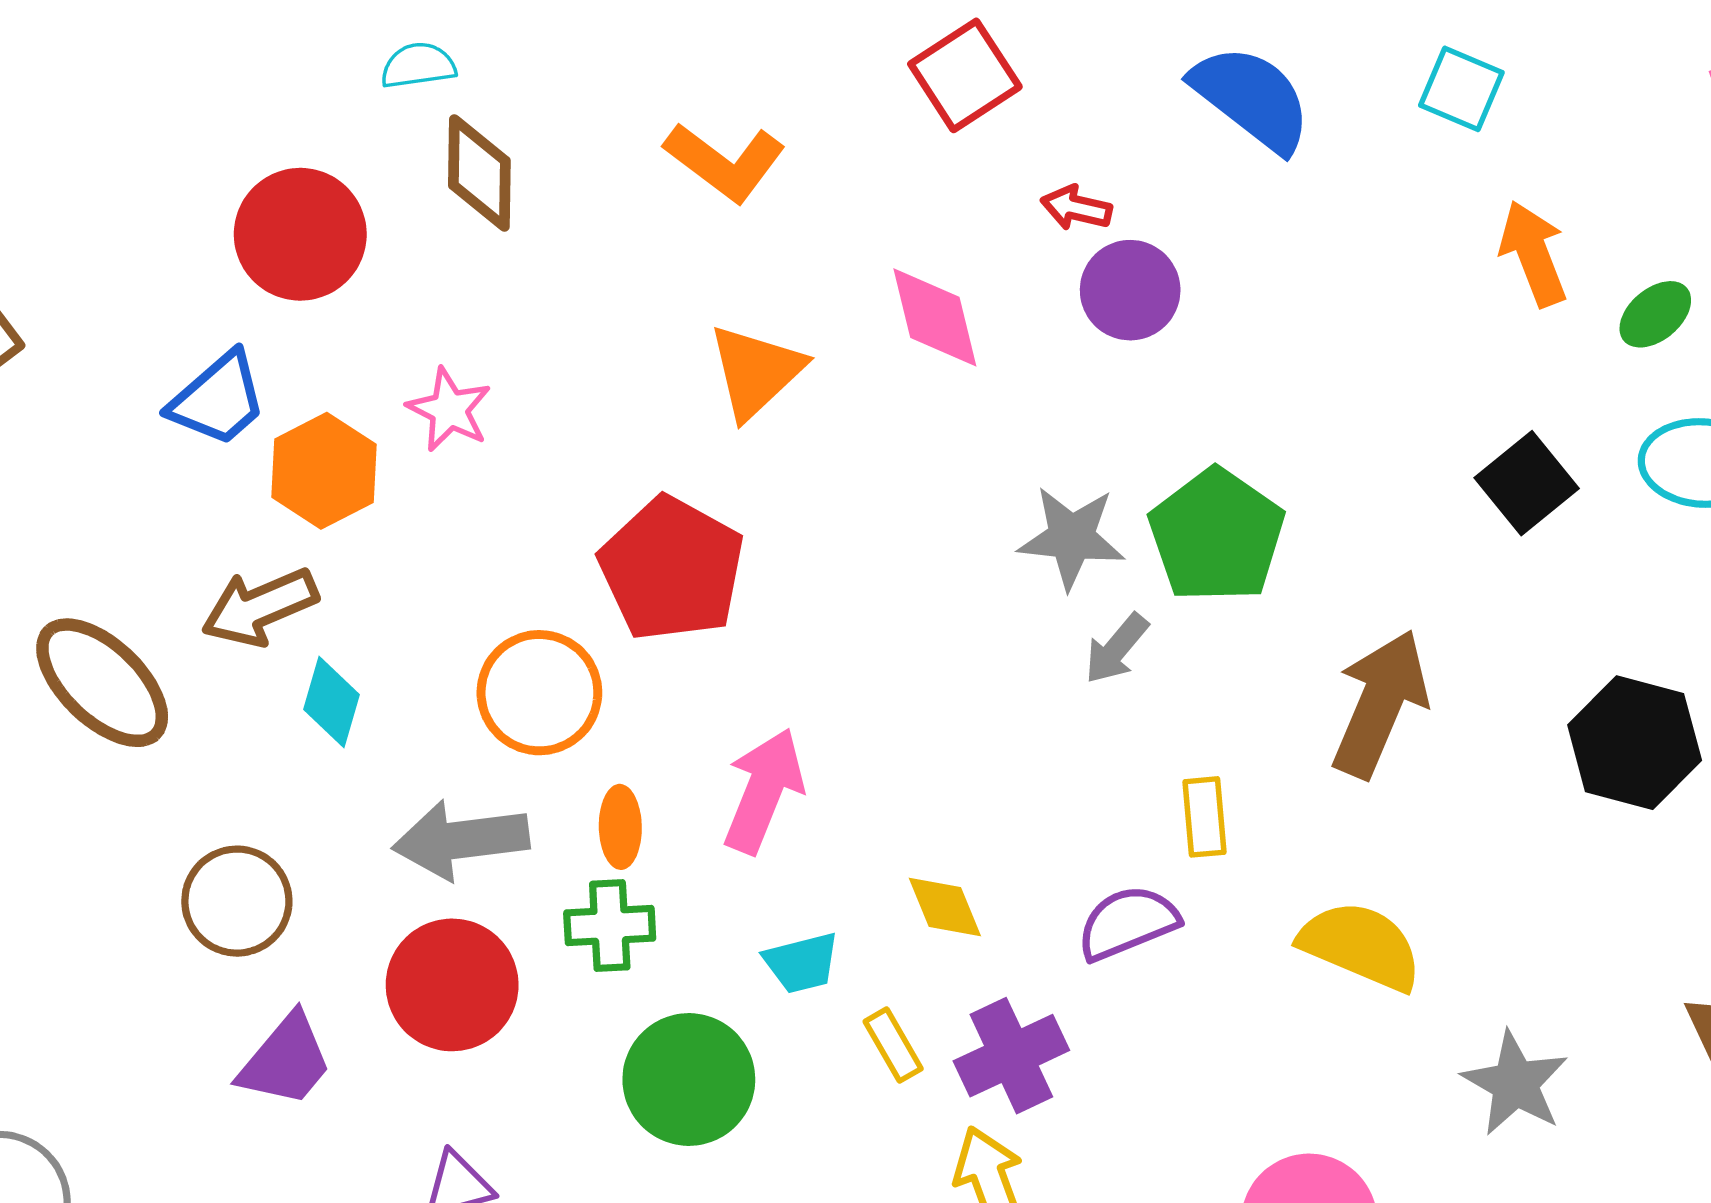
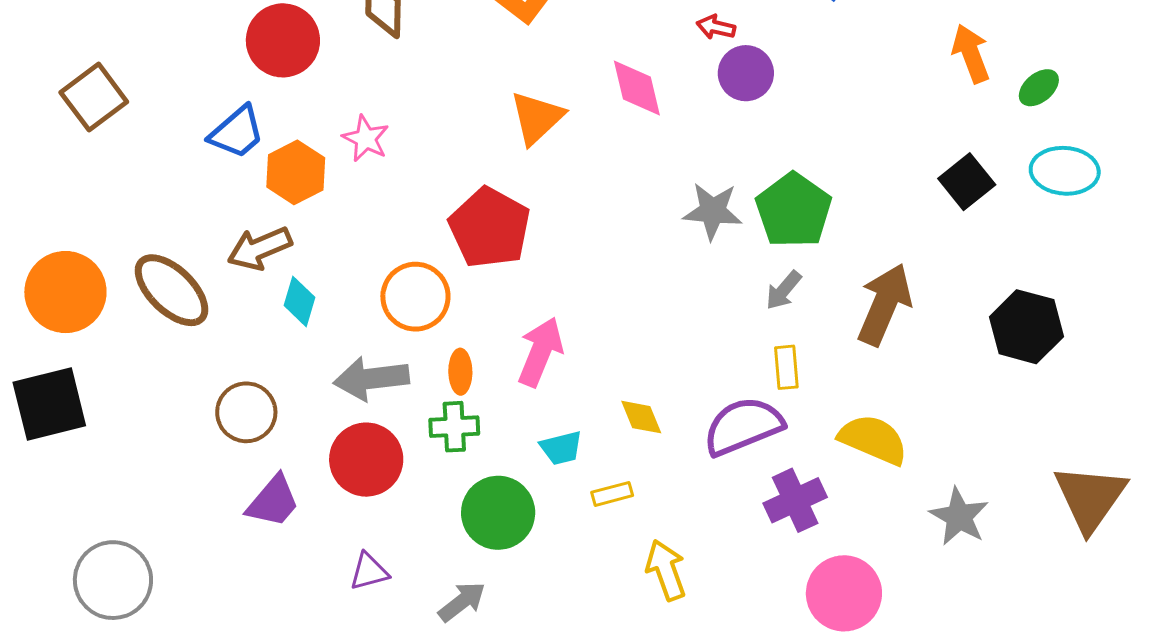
gray arrow: (1116, 649) -> (783, 290), moved
purple semicircle: (1128, 923) -> (743, 426), size x1.4
yellow rectangle: (893, 1045) -> (612, 494), turned -75
purple cross: (1011, 1056) -> (795, 500), moved

